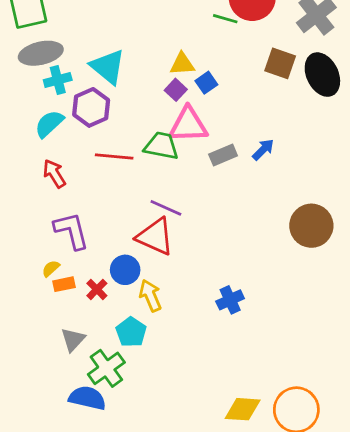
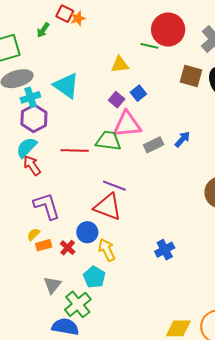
yellow triangle: (182, 64) -> (120, 65), moved
purple hexagon: (91, 107) -> (34, 118), moved
cyan semicircle: (49, 124) -> (27, 147), moved

